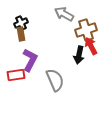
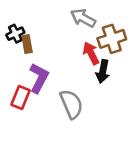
black cross: (21, 23) -> (15, 34), moved
red arrow: (91, 46) -> (91, 53), moved
red rectangle: (16, 75) -> (21, 98), turned -60

